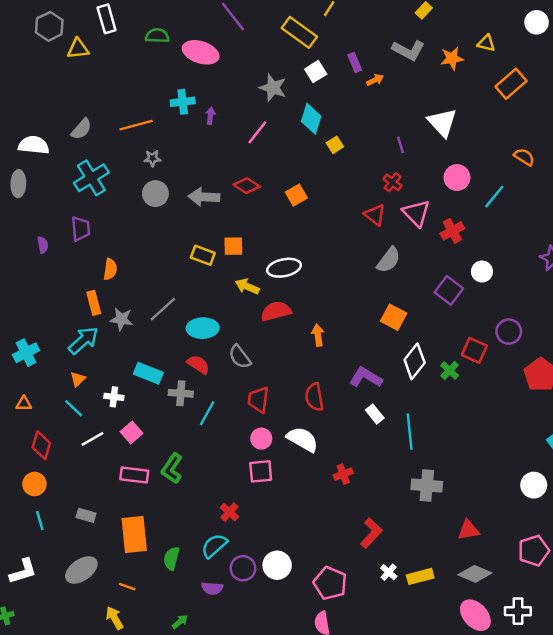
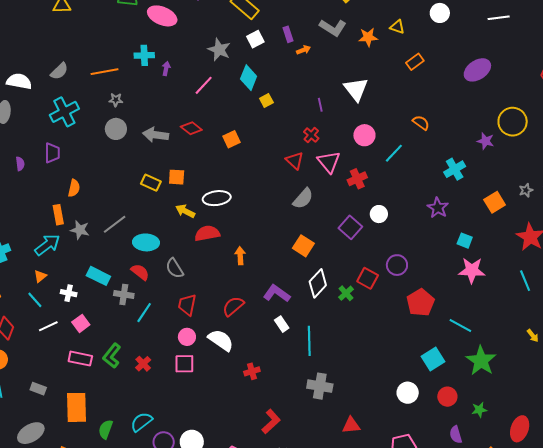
orange rectangle: (511, 84) -> (415, 62), size x0.7
red semicircle: (314, 397) -> (233, 306), turned 55
red cross: (229, 512) -> (143, 364), moved

